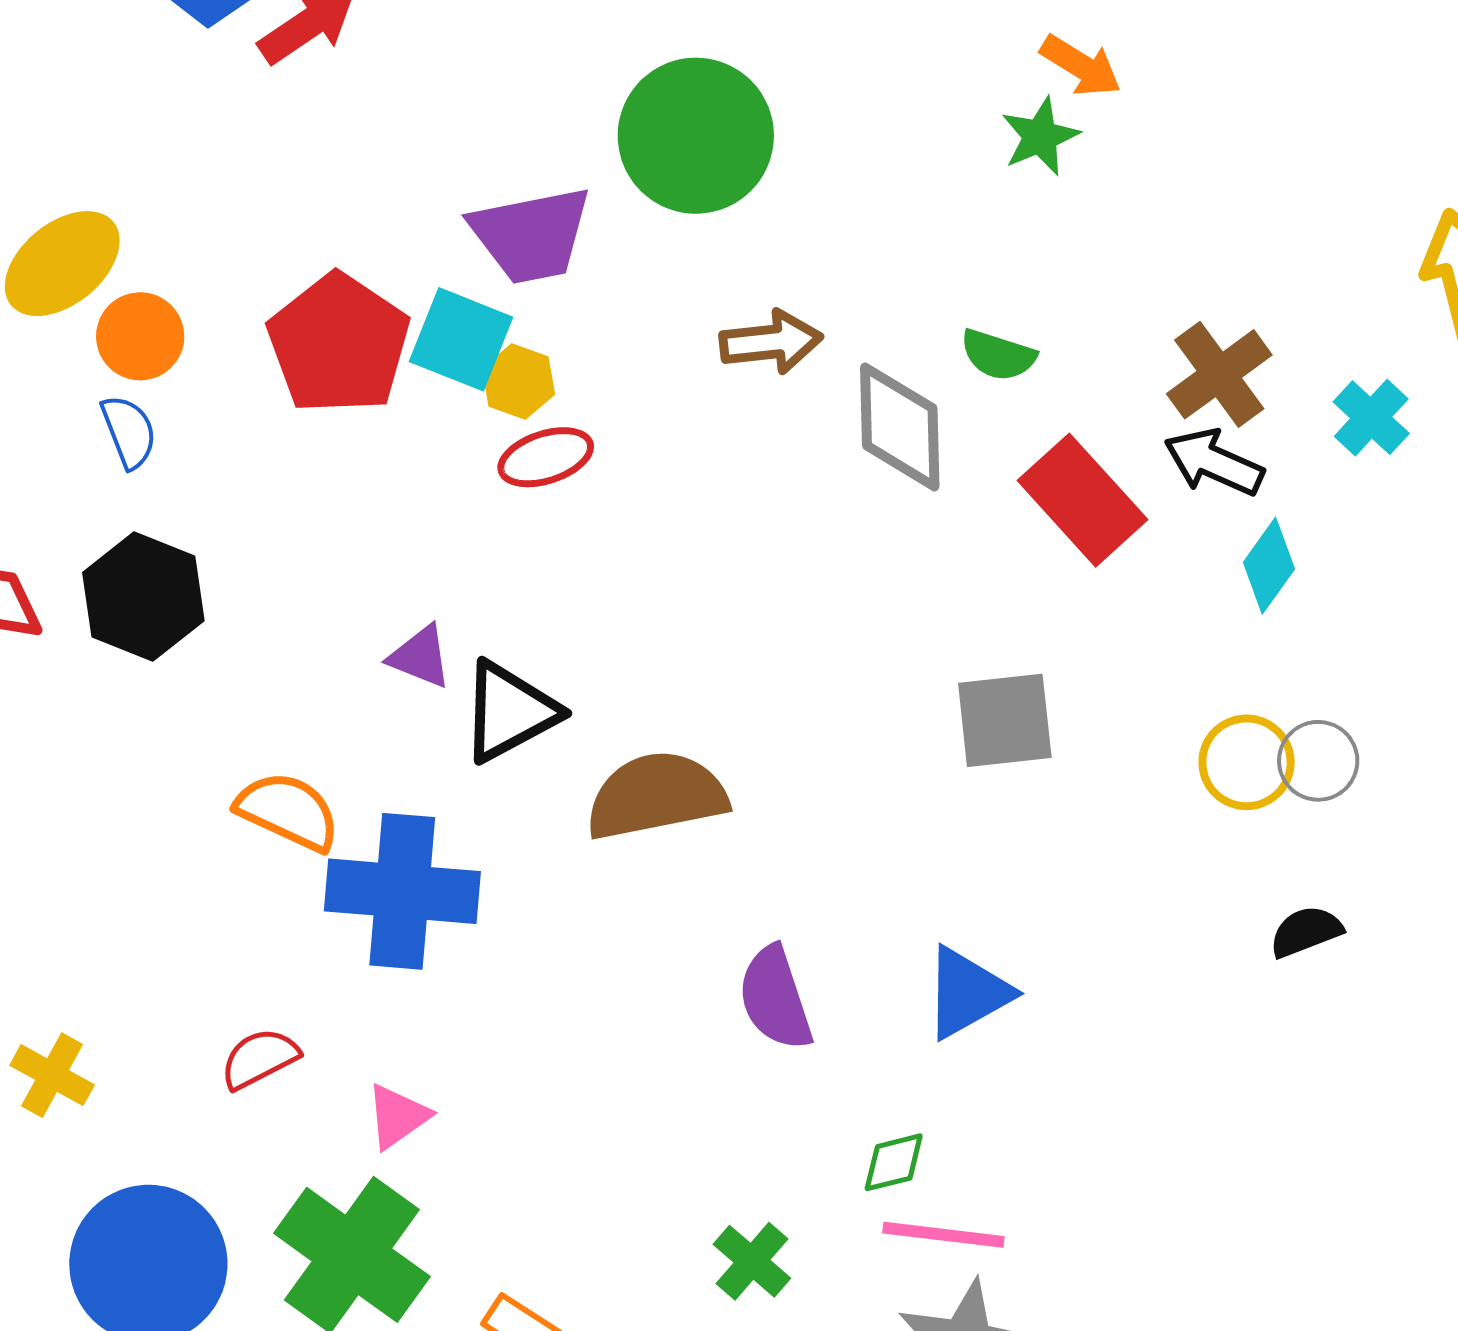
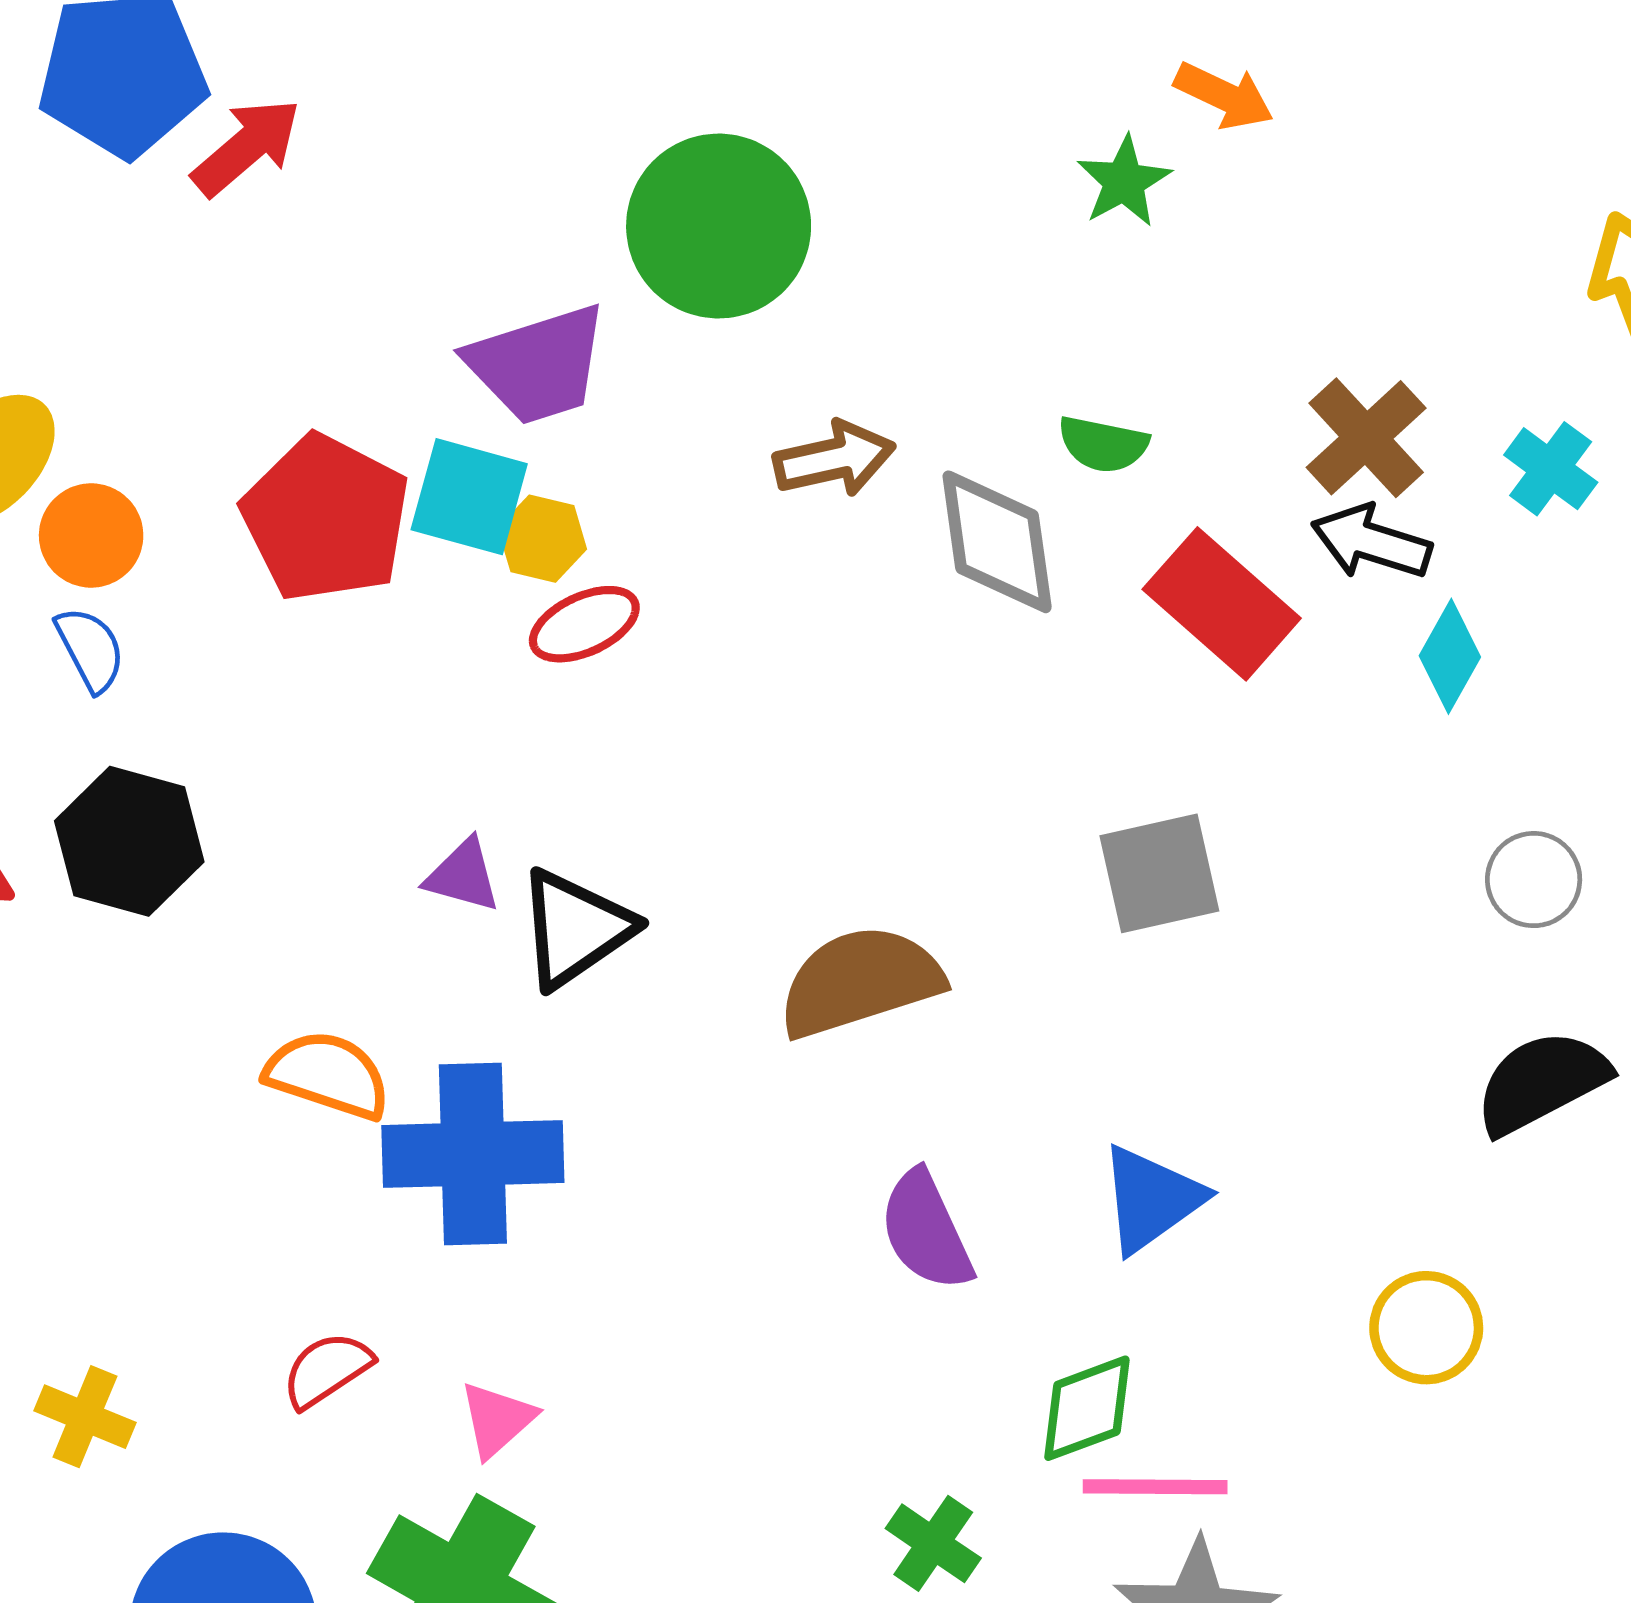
orange arrow: (1081, 66) -> (1224, 96), moved
yellow circle: (1247, 762) -> (1426, 1328), moved
brown semicircle: (656, 796) -> (860, 981), moved
black semicircle: (1306, 932) -> (1542, 1082), size x1.6
green diamond: (894, 1162) -> (1087, 1408), size x1.4

